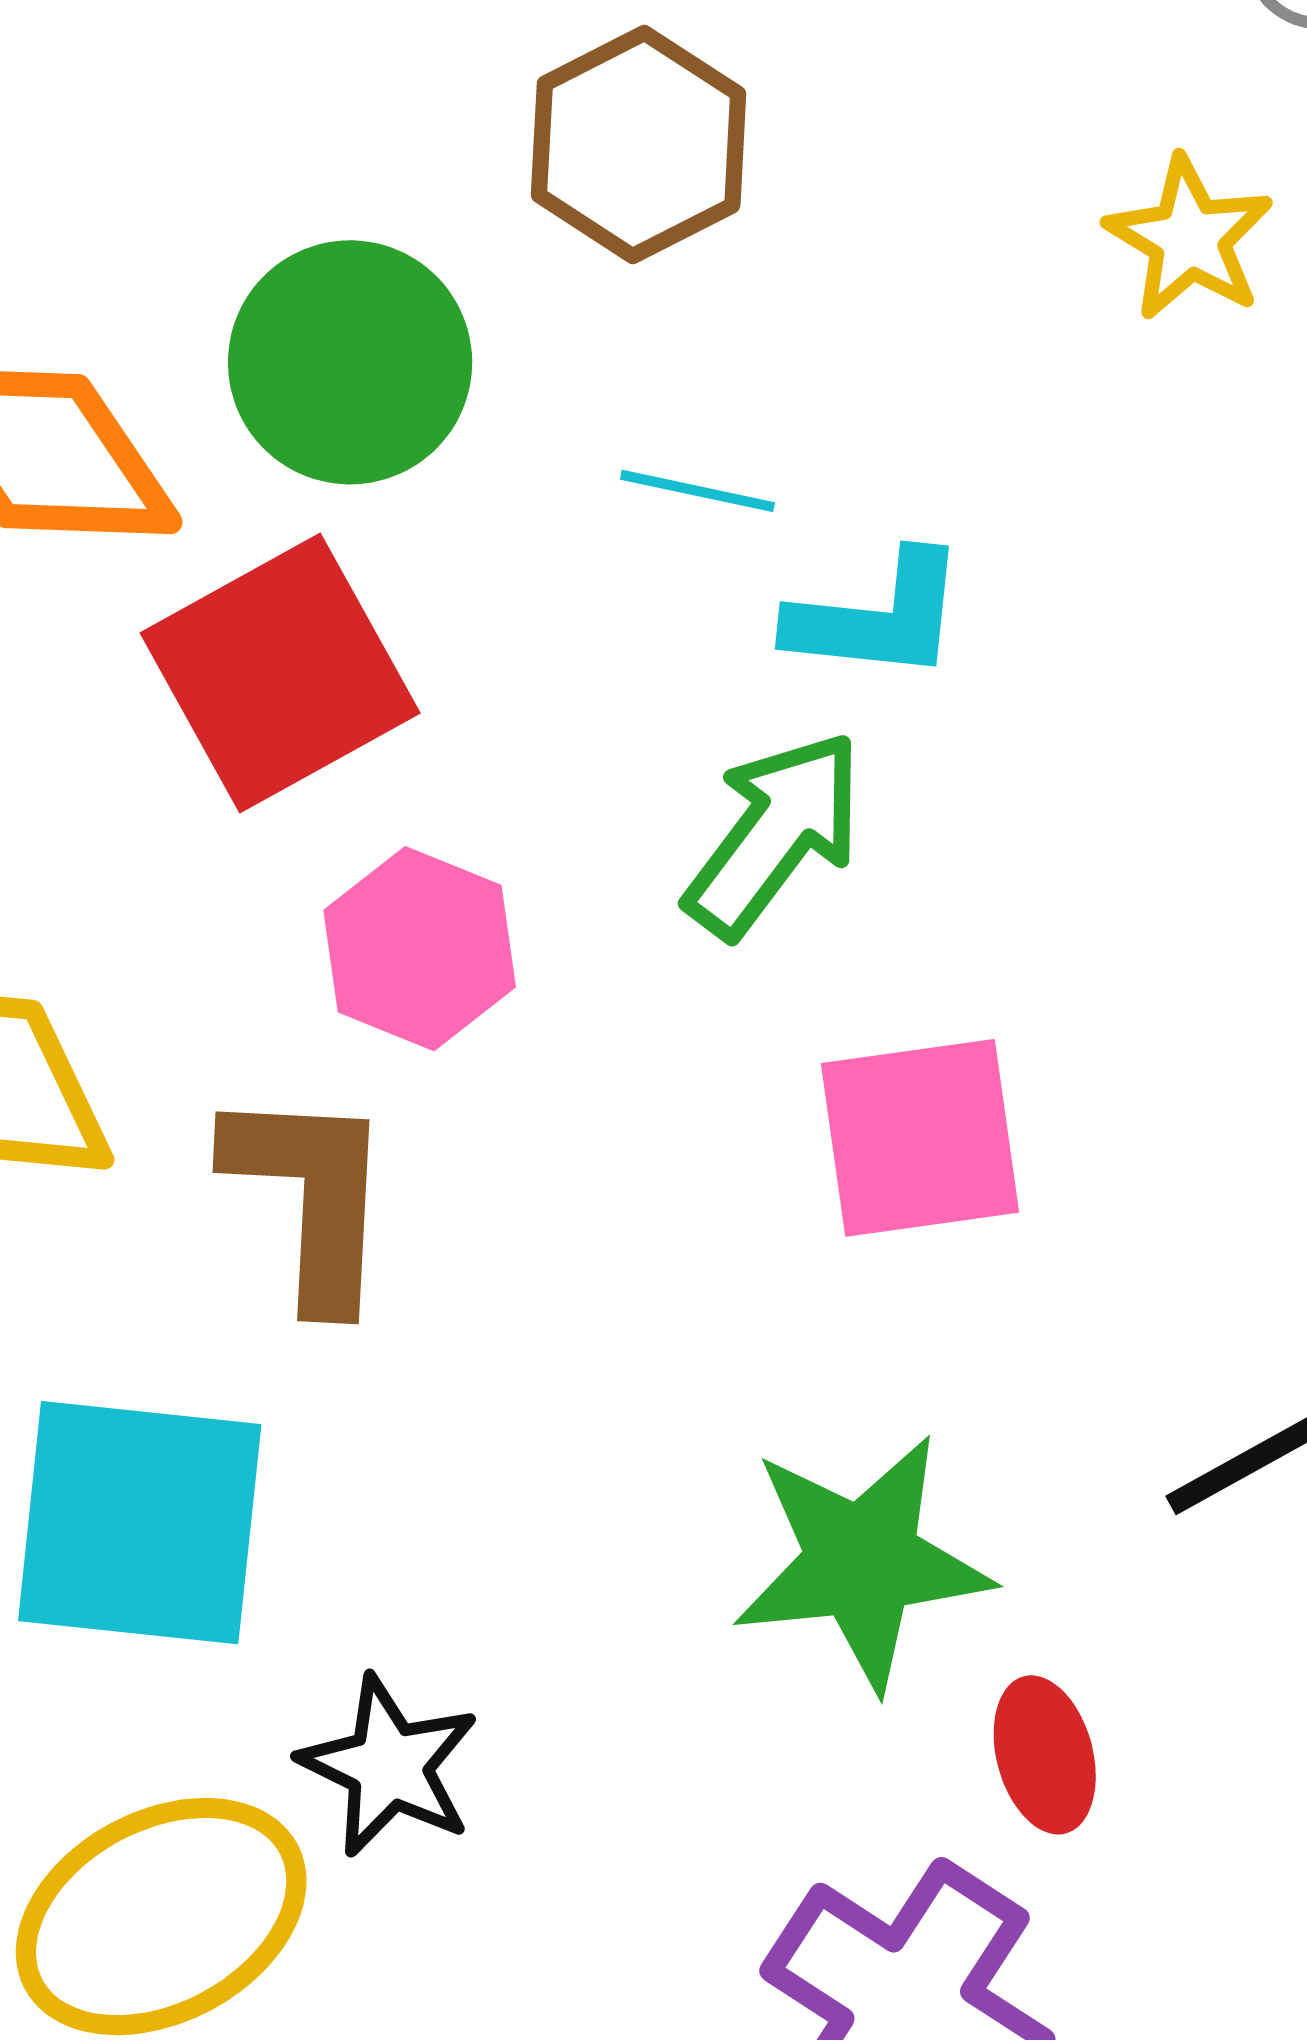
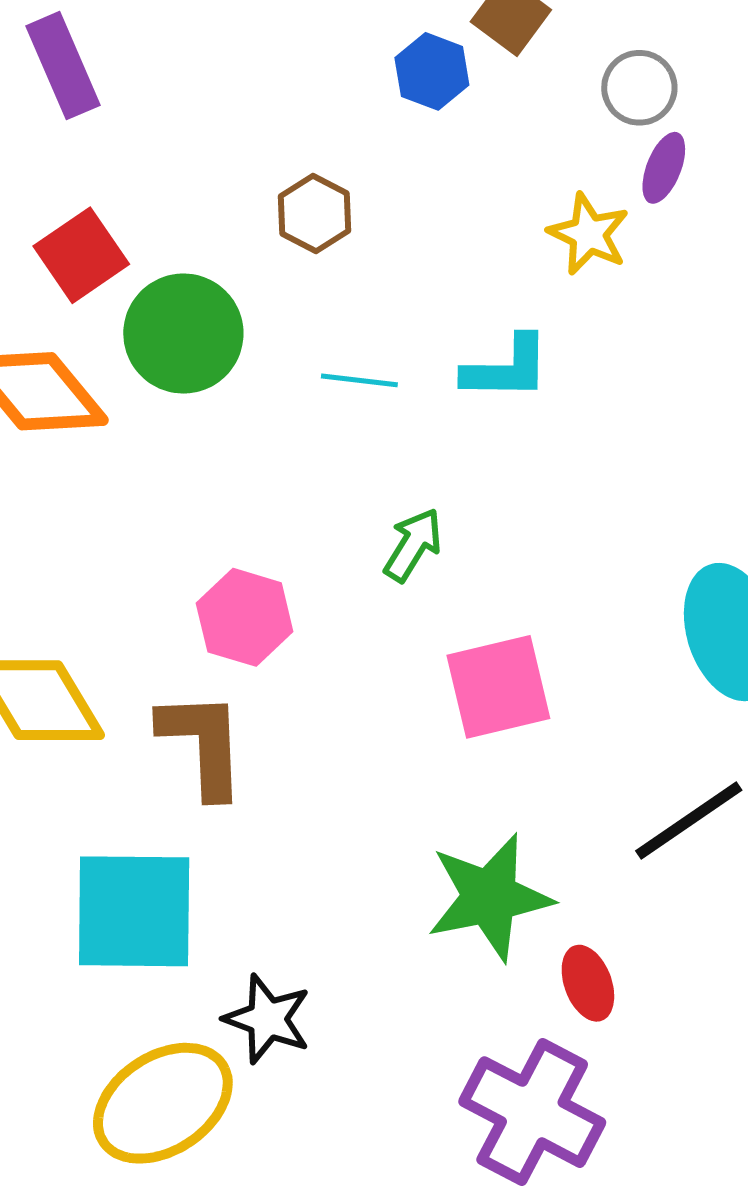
brown hexagon: (639, 144) -> (315, 213), size x0.7
cyan L-shape: (877, 617) -> (506, 368), moved
red square: (280, 673) -> (81, 255), moved, size x0.7
green arrow: (774, 834) -> (413, 545), size x0.7

